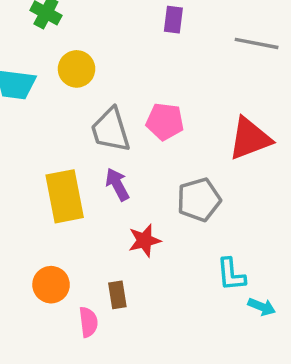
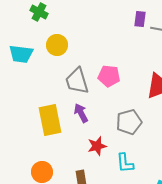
purple rectangle: (173, 20) -> (140, 19), moved
cyan L-shape: (231, 274) -> (125, 163), moved

